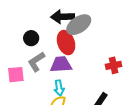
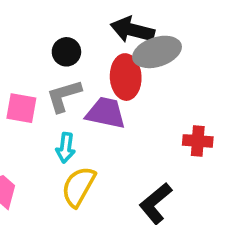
cyan arrow: (59, 88) -> (66, 148), moved

